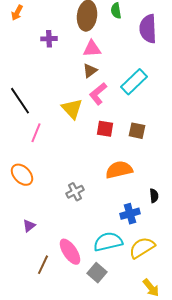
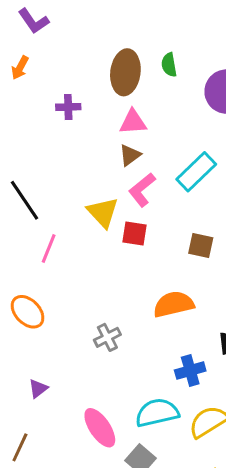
red square: (105, 129) -> (134, 233), moved
brown line: (43, 265) -> (20, 447), moved

